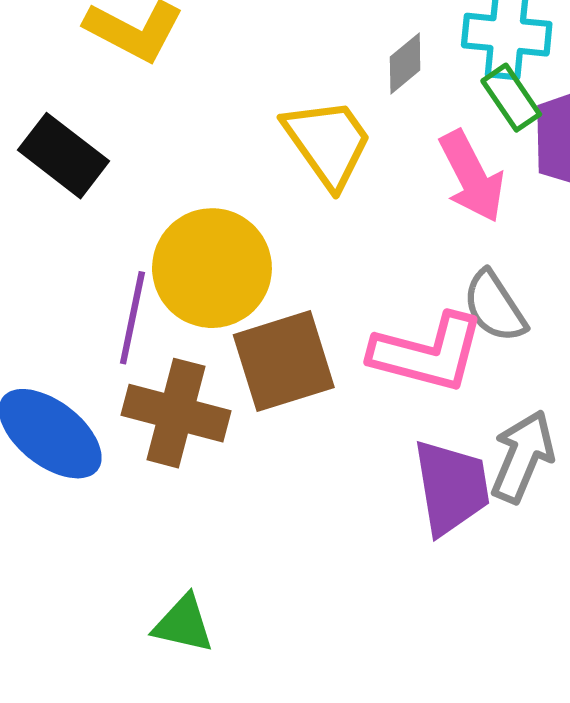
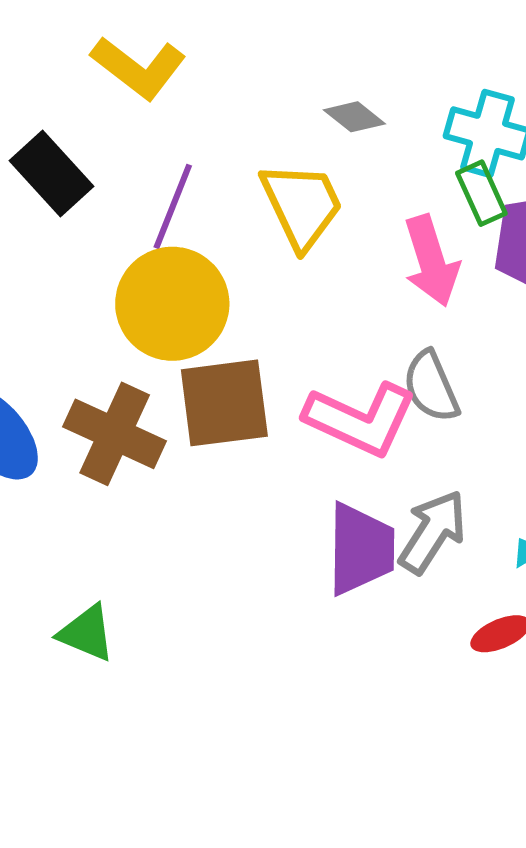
gray diamond: (405, 63) -> (354, 117), moved, turned 68
purple line: (132, 318) -> (173, 206), moved

